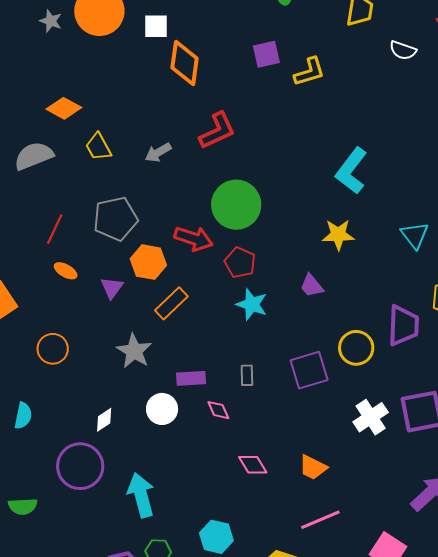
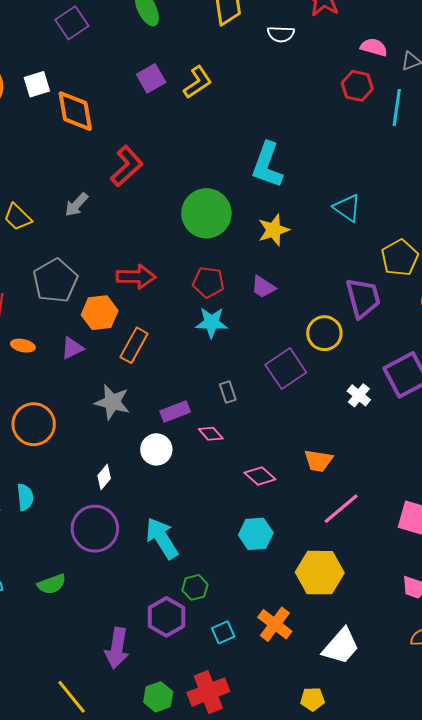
green circle: (236, 205) -> (206, 213), moved
red pentagon: (240, 263) -> (208, 282), moved
purple triangle: (112, 288) -> (72, 348), turned 45
orange circle: (53, 349) -> (34, 424), size x1.4
white cross: (371, 417) -> (359, 395), size x0.7
cyan hexagon: (216, 537) -> (256, 534), moved

